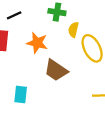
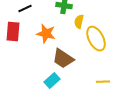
cyan rectangle: (21, 94) -> (52, 81), moved, turned 42

